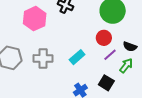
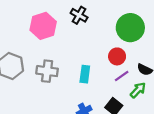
cyan rectangle: (77, 57) -> (85, 74), turned -49

